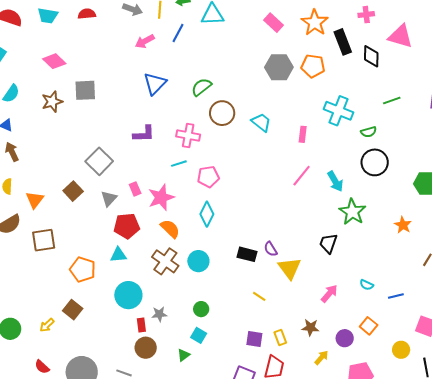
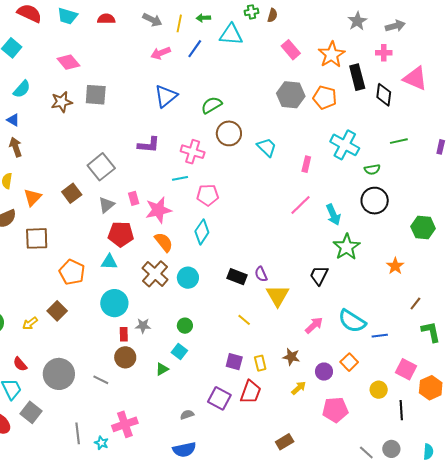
cyan semicircle: (367, 285) -> (352, 321), size x2.0

